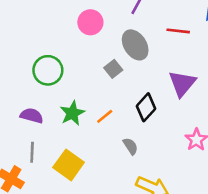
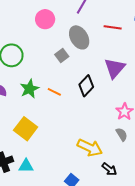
orange line: (105, 116) -> (54, 92), turned 64
gray semicircle: (130, 146) -> (122, 134), moved

